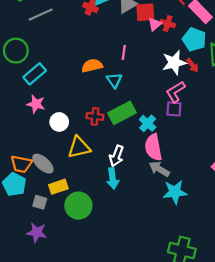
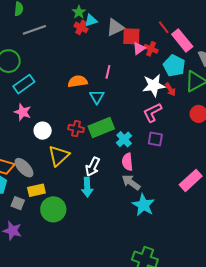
purple square: (174, 109) -> (155, 139), moved
yellow triangle: (79, 147) -> (59, 156), turned -35
pink semicircle: (153, 147) -> (127, 162), size x0.7
cyan star: (175, 192) -> (143, 205), turned 30

